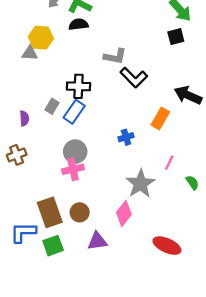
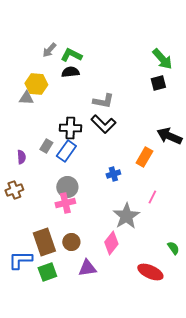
black L-shape: (134, 77) -> (103, 124), moved
green semicircle: (192, 183) -> (173, 248), moved

